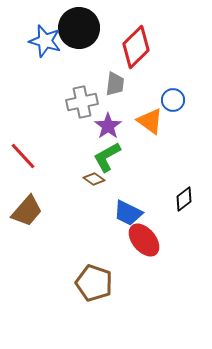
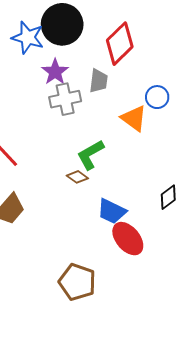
purple star: (108, 126) -> (55, 72), moved

